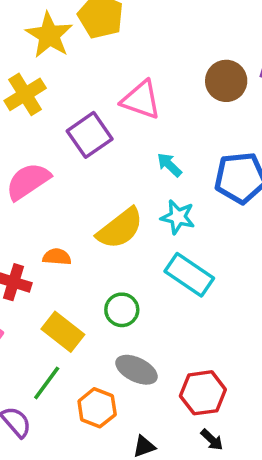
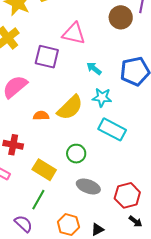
purple square: (90, 135) -> (47, 57), turned -35
orange semicircle: (57, 257) -> (41, 116), moved
orange hexagon: (97, 408) -> (68, 225), moved

